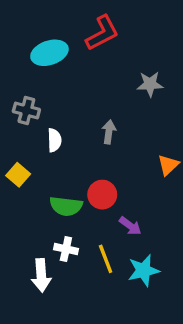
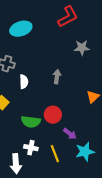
red L-shape: (102, 33) -> (68, 17), moved
cyan star: (143, 270) -> (85, 152), moved

